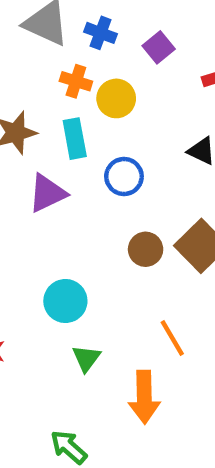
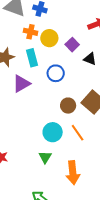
purple square: (159, 47) -> (72, 45), moved
cyan circle: (65, 301) -> (53, 132), moved
orange line: (172, 338) -> (78, 133), moved

